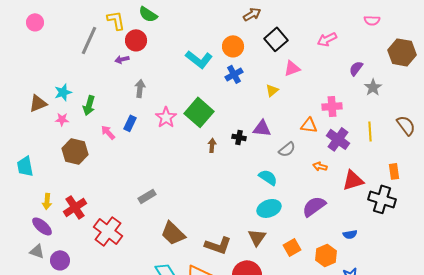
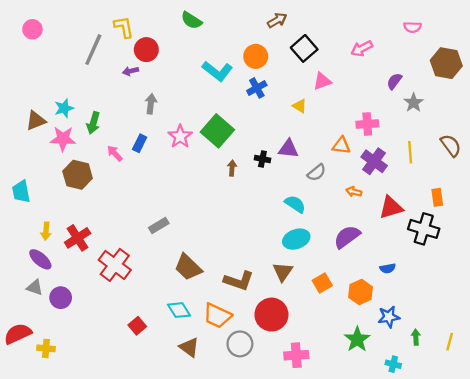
green semicircle: (148, 14) -> (191, 20), moved
yellow triangle: (272, 90) -> (300, 106), turned -48
pink star: (62, 119) -> (63, 139), size x1.6

